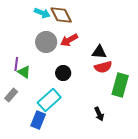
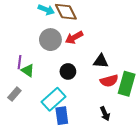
black triangle: (99, 52) -> (101, 61), moved
red semicircle: (103, 67) -> (109, 81), moved
blue rectangle: (38, 120) -> (62, 116), moved, turned -30

